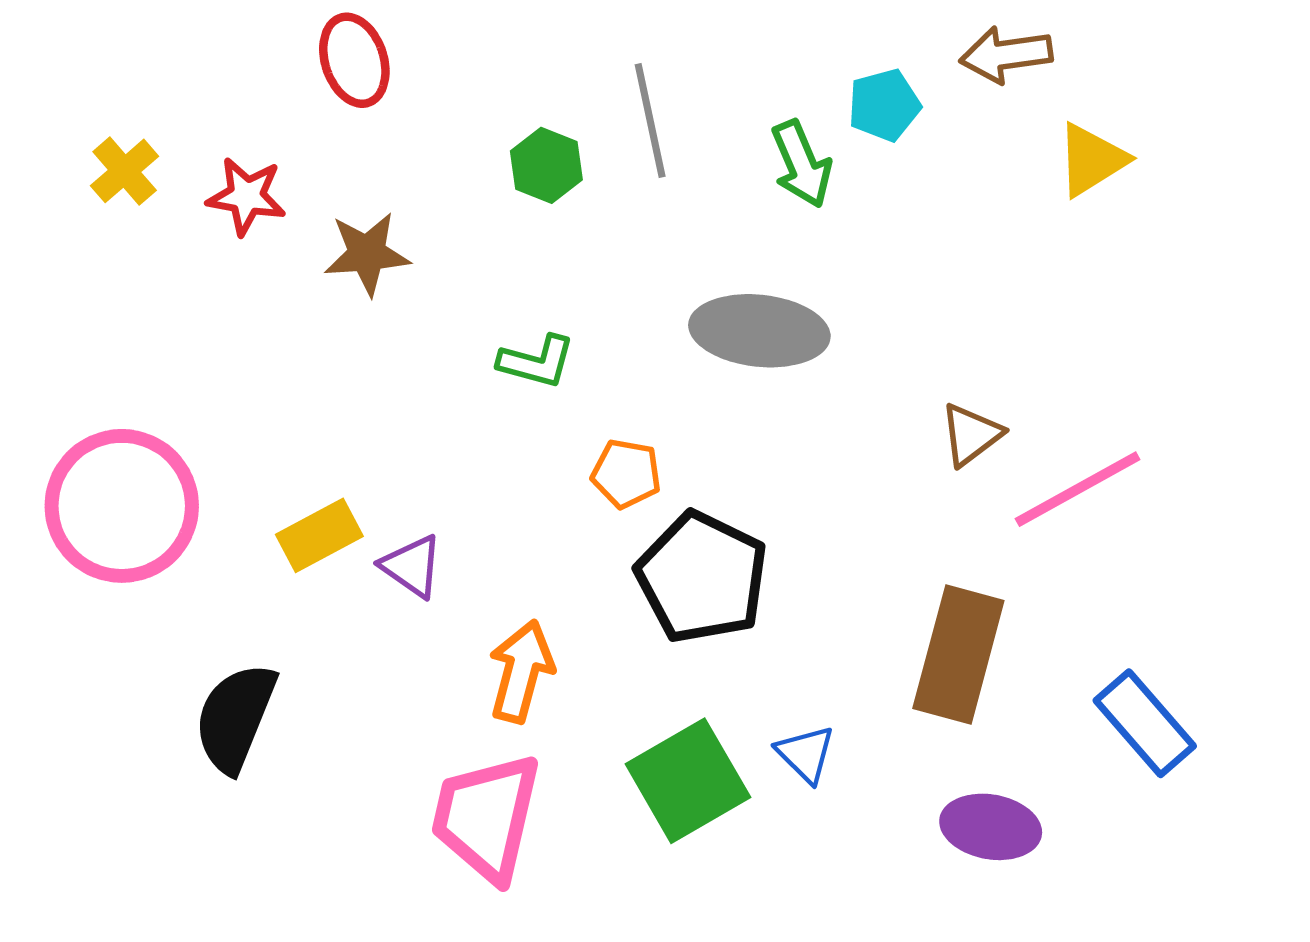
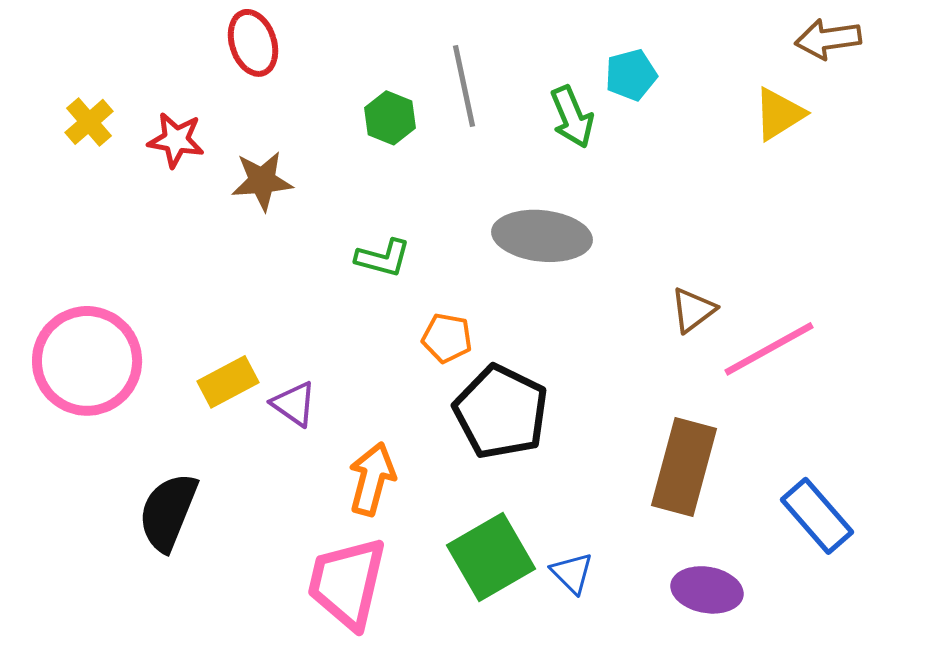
brown arrow: (1006, 55) -> (828, 39), moved
blue triangle: (806, 754) -> (572, 573), moved

